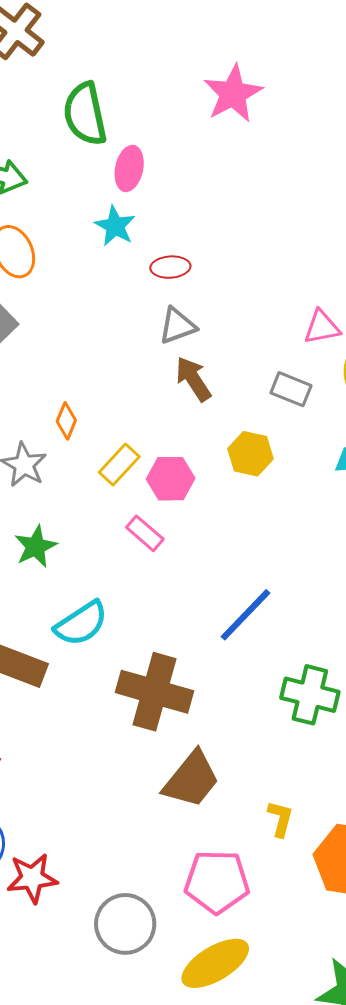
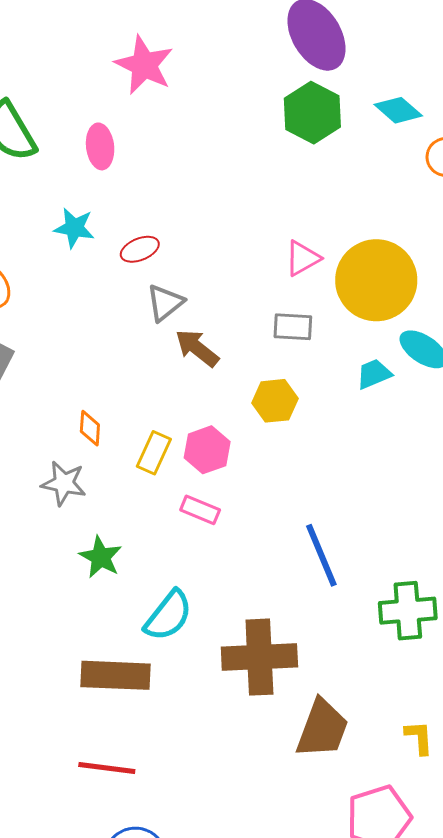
pink ellipse: (129, 168) -> (100, 146), moved
blue line: (245, 615) -> (321, 555), turned -48

